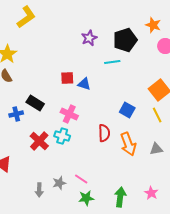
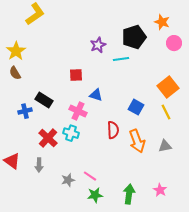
purple star: (89, 38) -> (98, 45), moved
blue triangle: (84, 84) -> (96, 95), moved
gray arrow: (39, 190) -> (39, 165), moved

